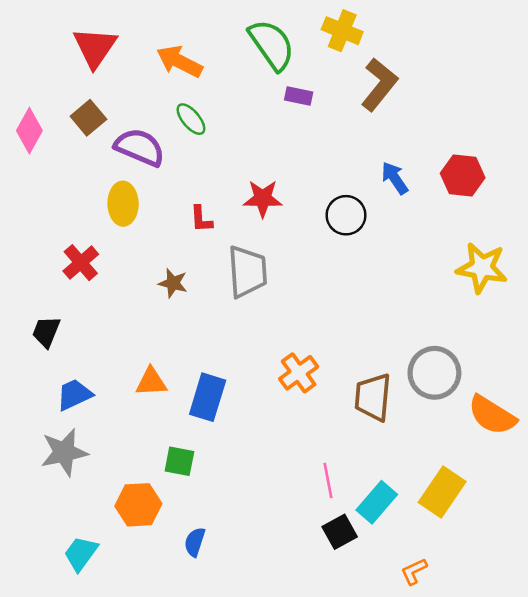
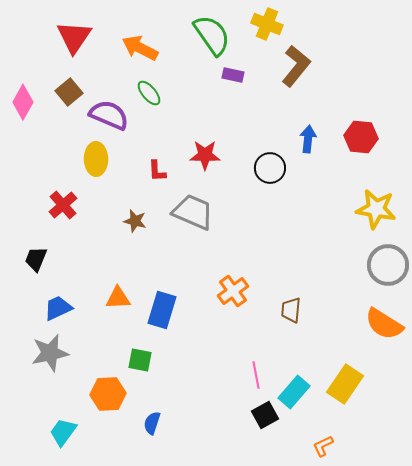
blue arrow: (395, 178) -> (308, 139), turned 40
gray trapezoid: (247, 272) -> (193, 212), turned -63
gray circle: (434, 373) -> (388, 265), moved
brown trapezoid: (373, 397) -> (291, 310), size x0.7

